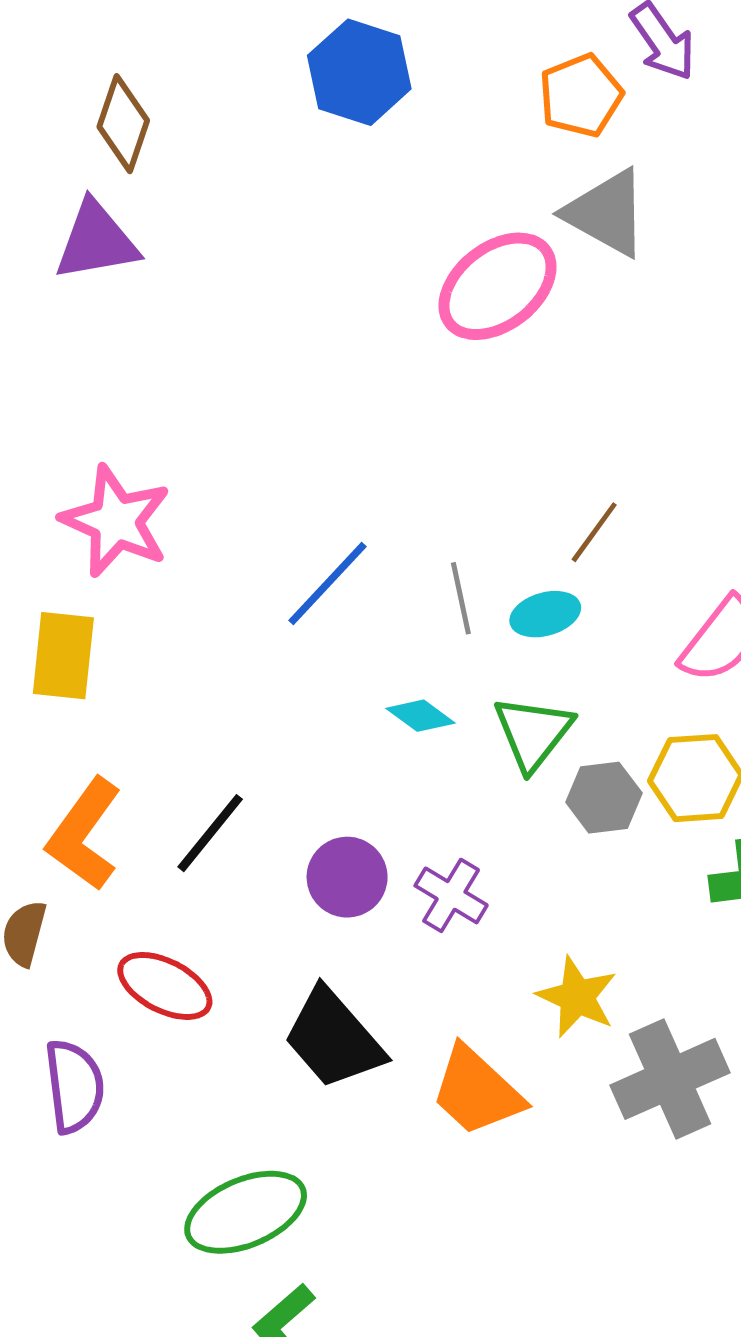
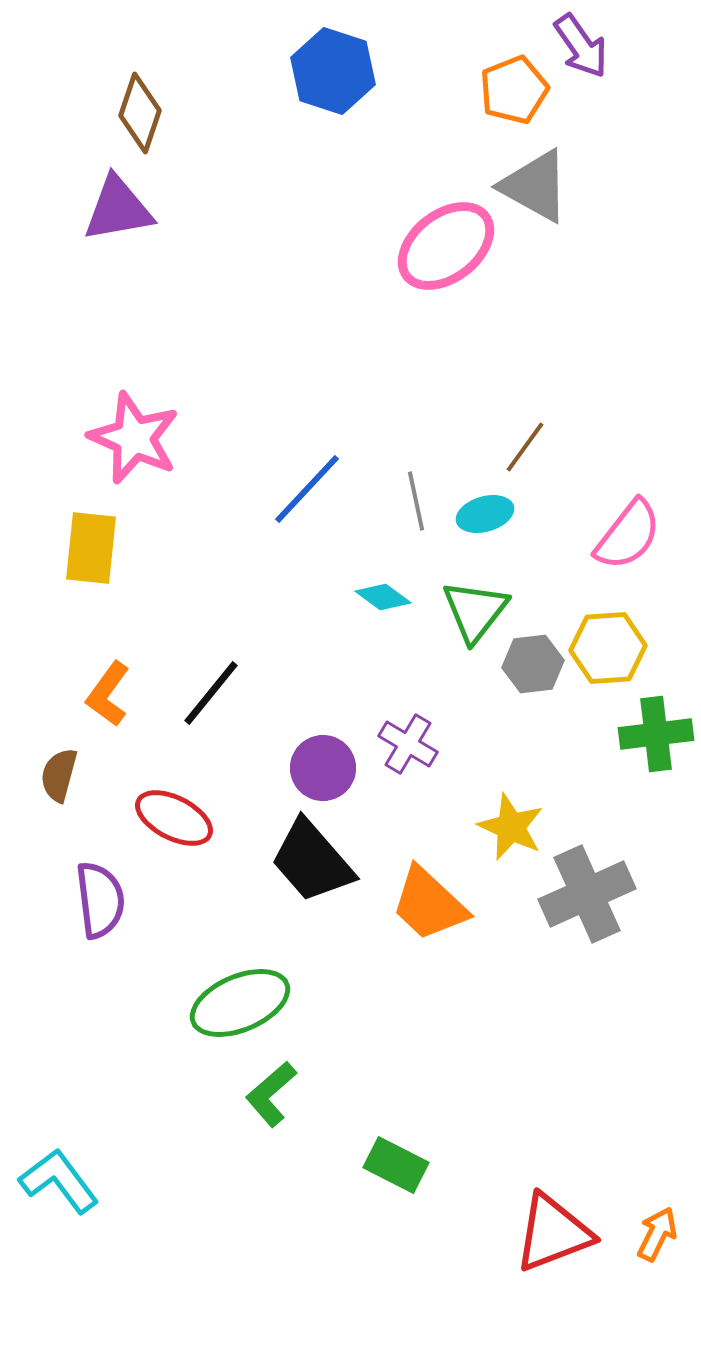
orange L-shape: (84, 834) -> (108, 694), size x0.7
purple circle: (347, 877) -> (323, 768), moved

